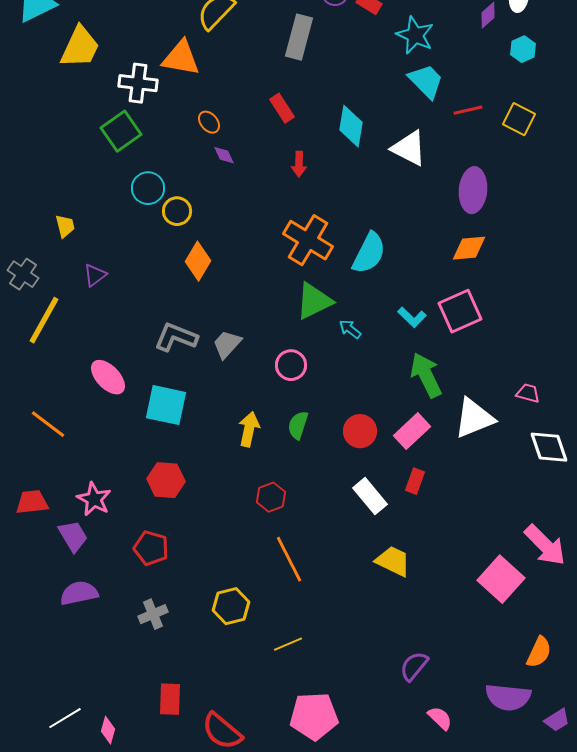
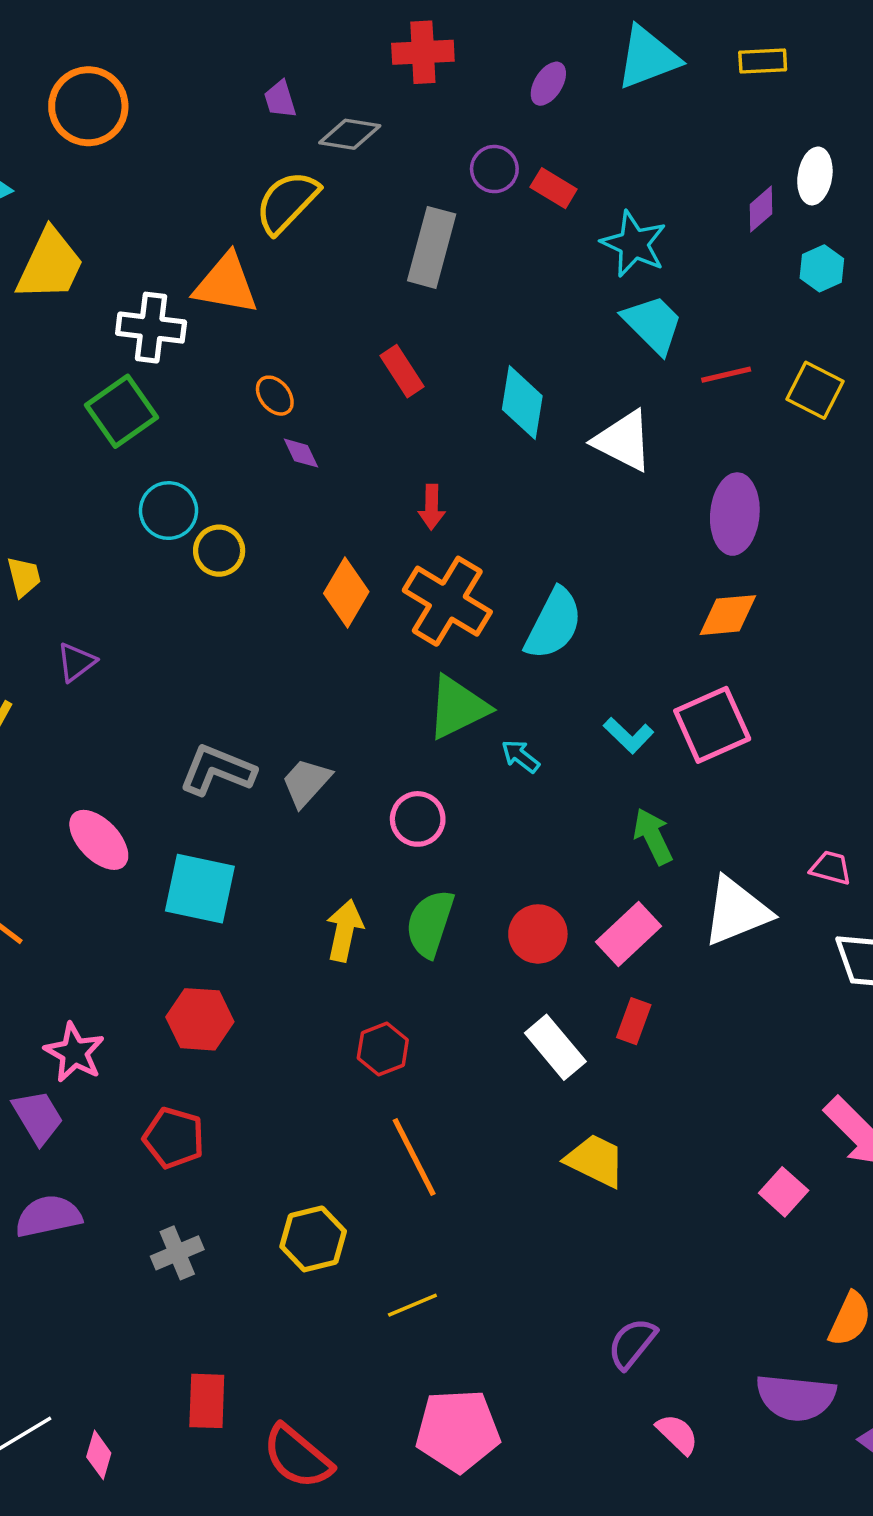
red arrow: (299, 164) -> (432, 507), moved
orange diamond: (198, 261) -> (346, 592), moved
green arrow: (426, 375) -> (653, 836), size x0.7
green semicircle: (298, 425) -> (430, 924), size x1.4
pink square: (501, 579) -> (784, 1192), size x0.6

